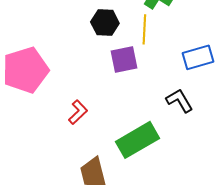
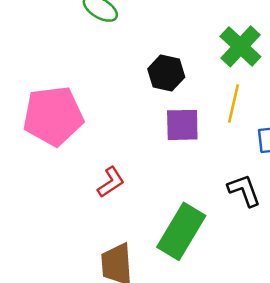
yellow line: (144, 29) -> (234, 104), moved
green rectangle: (138, 140) -> (181, 231), turned -39

